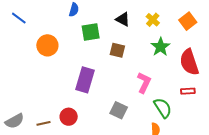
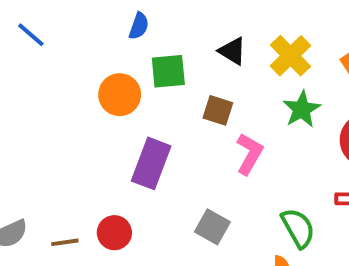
yellow cross: (153, 20) -> (290, 56), size x1.5
orange circle: (47, 45) -> (120, 95), moved
pink L-shape: (144, 83) -> (249, 154), moved

